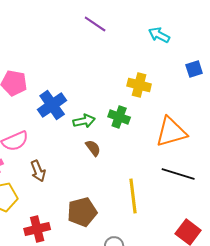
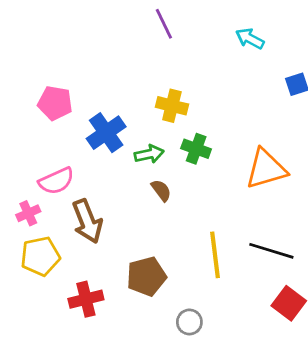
purple line: (95, 24) -> (164, 24), turned 30
yellow cross: (139, 85) -> (172, 106), moved
brown arrow: (38, 171) -> (87, 221), size x1.5
black line: (178, 174) -> (271, 251), moved

